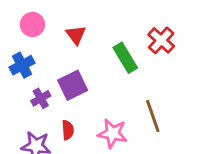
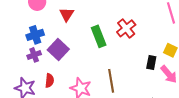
blue cross: (22, 65) -> (35, 35), moved
purple square: (73, 85) -> (58, 50), turned -30

